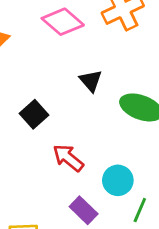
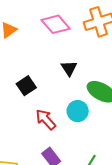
cyan circle: (118, 180) -> (78, 111), moved

